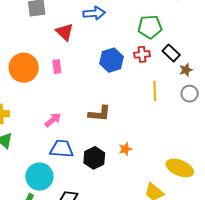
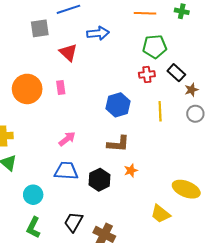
blue hexagon: (112, 60) -> (118, 105), moved
brown L-shape: (100, 114) -> (118, 144), moved
pink arrow: (53, 120) -> (67, 139), moved
cyan circle: (39, 177) -> (33, 195), moved, size x0.7

